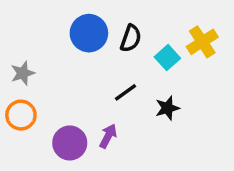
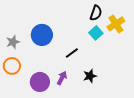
blue circle: (89, 33) -> (42, 35), moved
black semicircle: (131, 38) -> (96, 13), moved
black star: (167, 108) -> (90, 76), moved

